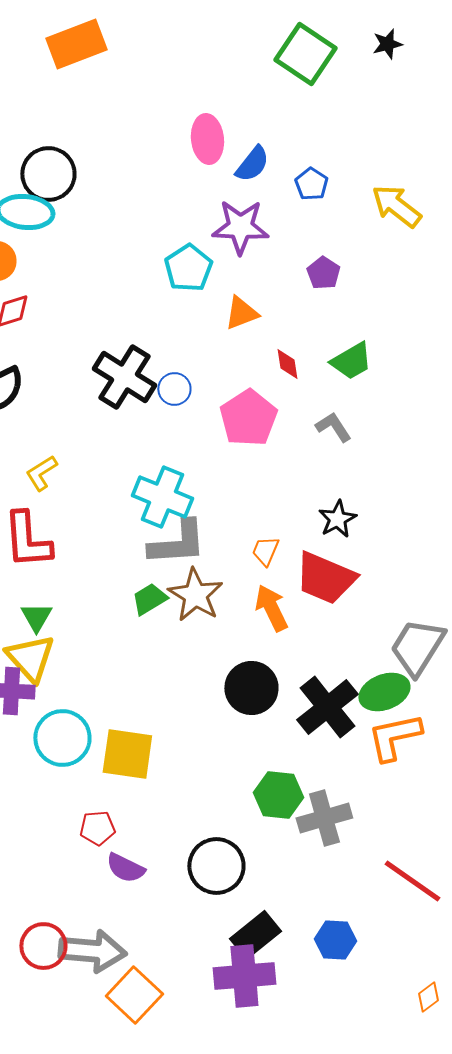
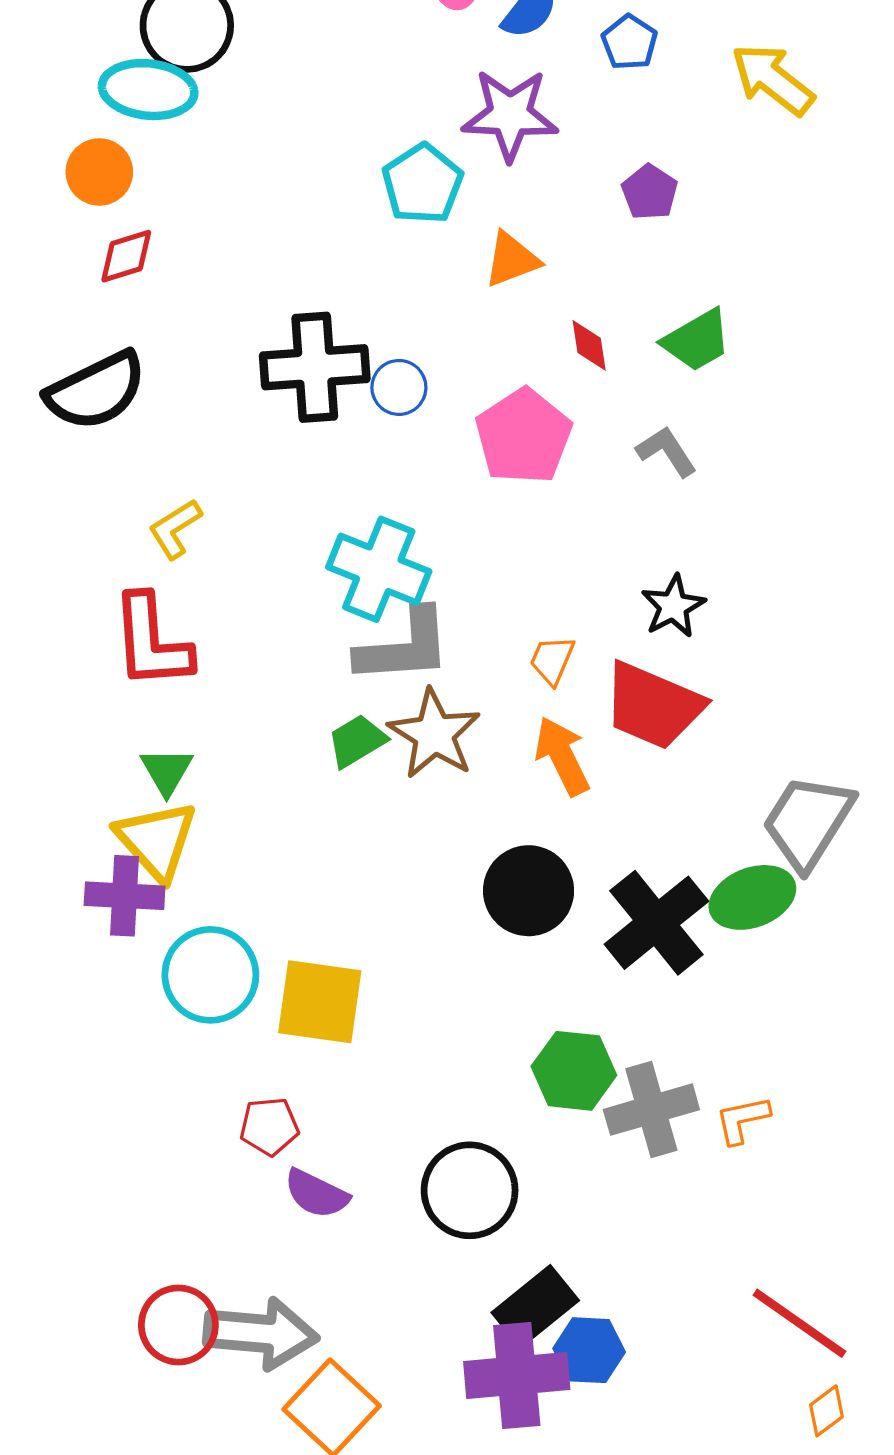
black cross: (124, 377) -> (315, 367), turned -36
orange L-shape: (394, 737) -> (742, 1120), moved, size x0.6
red line: (412, 881) -> (800, 1323), moved
blue hexagon: (335, 940) -> (589, 1350), moved

